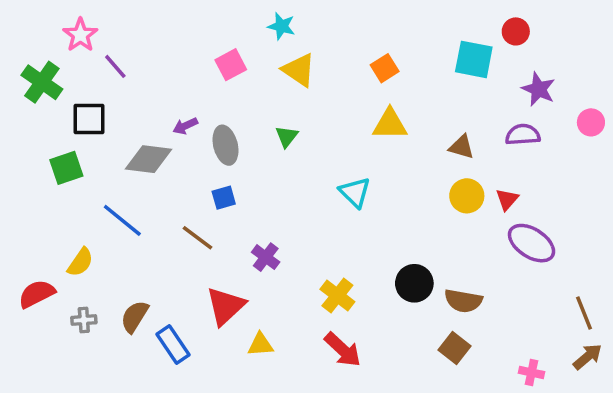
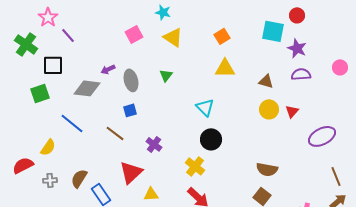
purple star: (539, 89) -> (297, 48), moved
purple ellipse: (532, 243) -> (322, 136), moved, turned -60
black circle: (414, 283) -> (211, 139), moved

